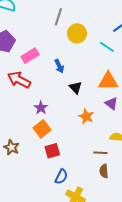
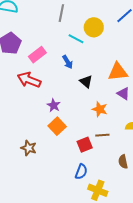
yellow circle: (77, 33) -> (94, 27), moved
cyan line: (107, 47) -> (76, 39), moved
red square: (52, 151) -> (85, 145), moved
brown line: (100, 153) -> (102, 135), moved

